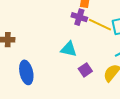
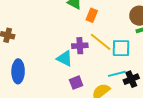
purple cross: (79, 17) -> (80, 46), moved, turned -35

